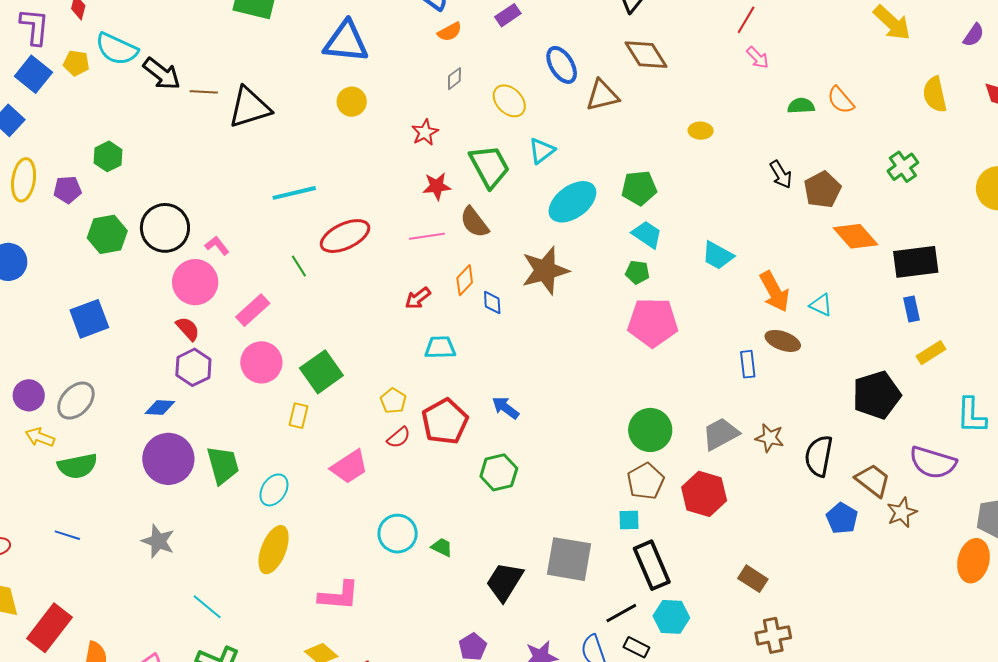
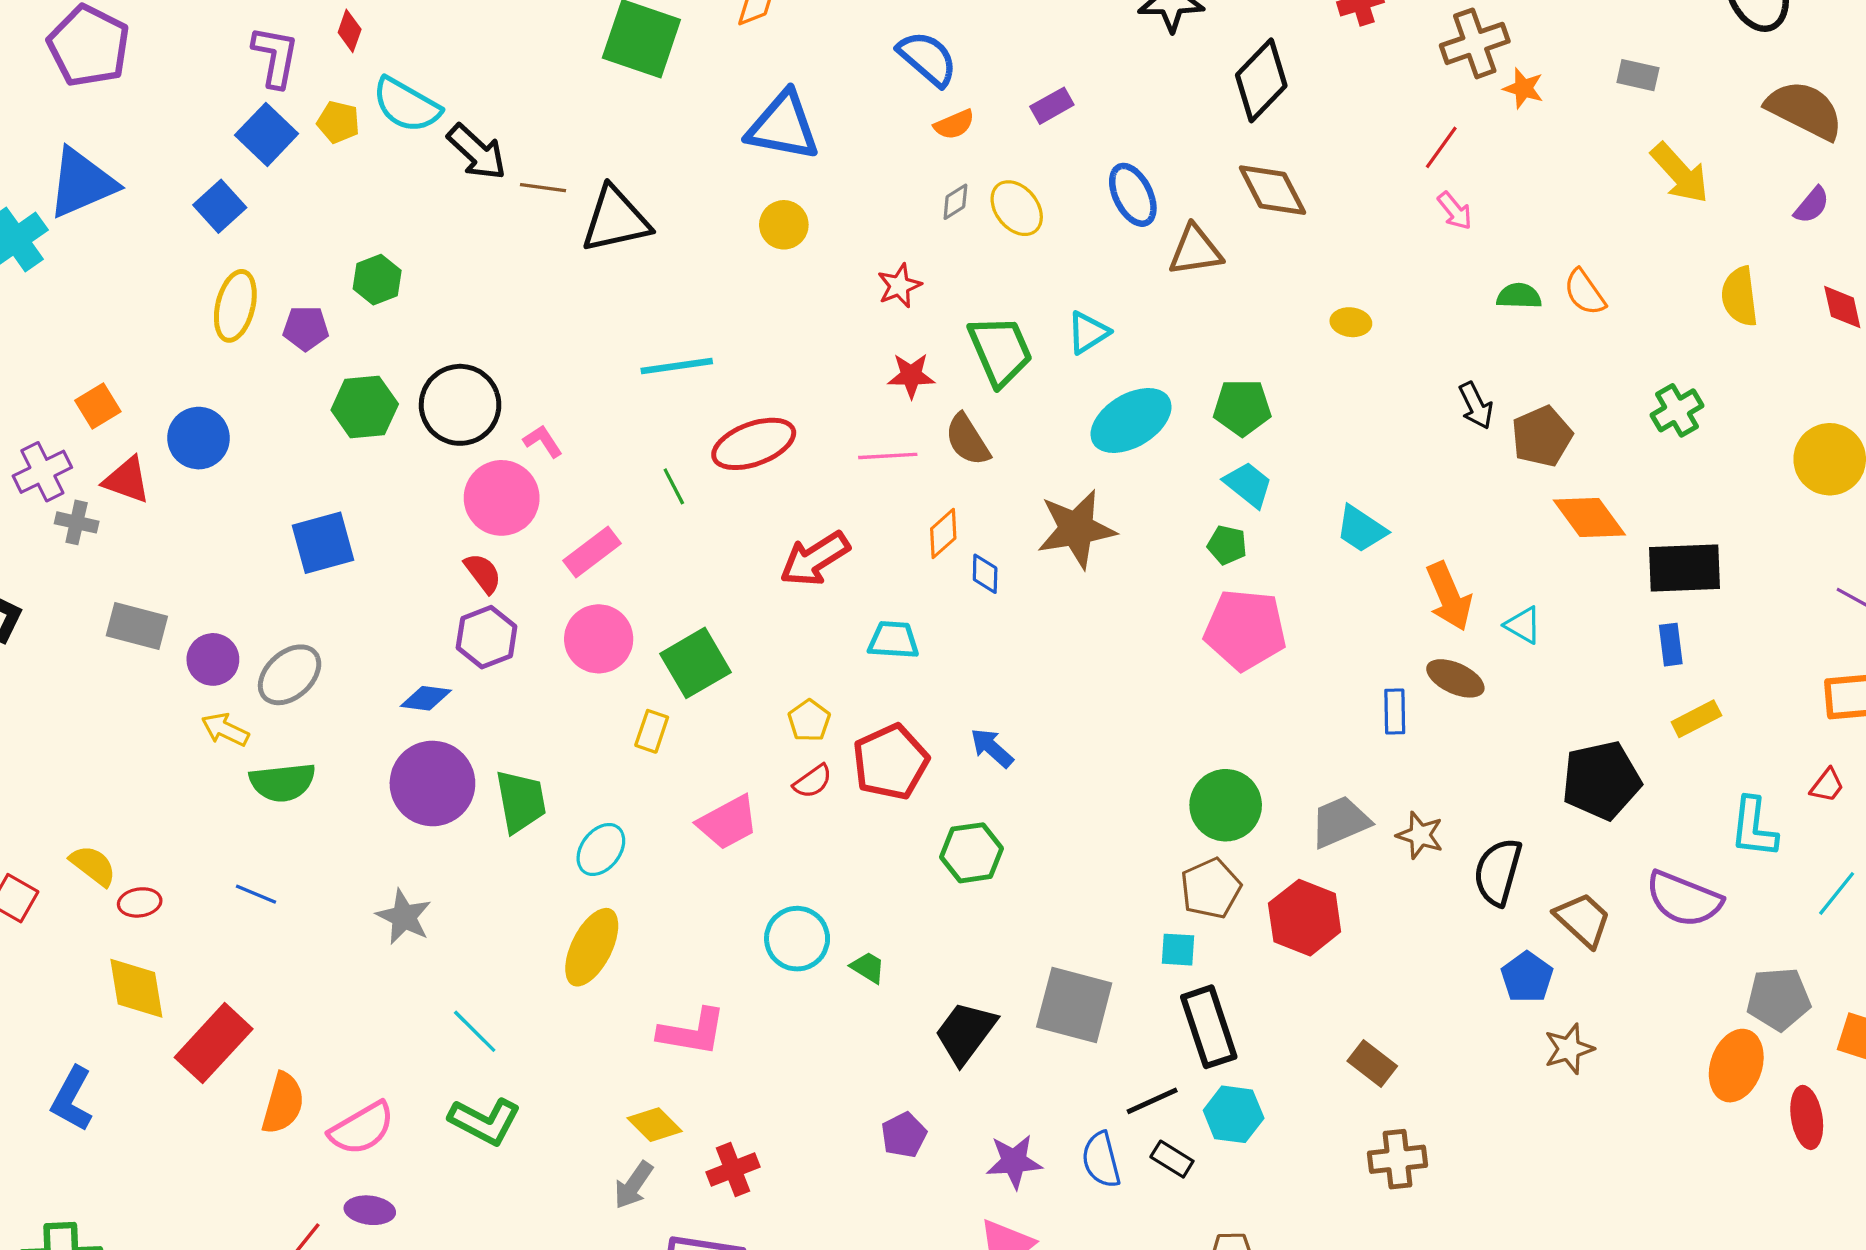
yellow ellipse: (509, 101) -> (1017, 208), moved
red arrow: (418, 298) -> (815, 559), moved, size x1.6
brown star: (902, 513) -> (1569, 1049), moved

